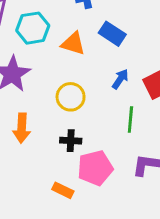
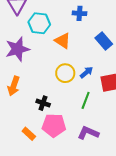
blue rectangle: (112, 34) -> (104, 41), moved
yellow circle: (71, 97) -> (65, 73), moved

